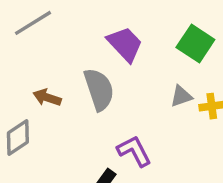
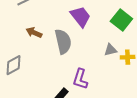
brown arrow: (47, 97) -> (34, 33), moved
purple L-shape: (134, 151) -> (80, 79), turned -140

